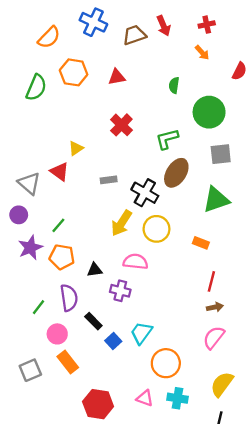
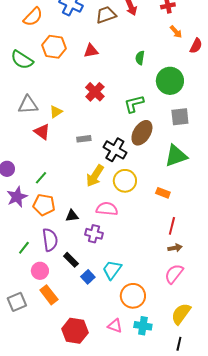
orange arrow: (202, 53) -> (176, 32), moved
green semicircle: (36, 88) -> (22, 60), turned 100
gray triangle: (29, 183) -> (28, 105), moved, turned -45

